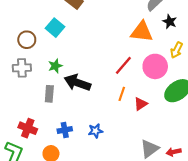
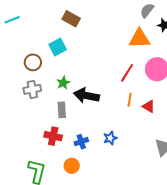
cyan square: (55, 28) -> (58, 47), turned 30
red triangle: (141, 104) -> (149, 106), turned -48
red cross: (28, 128) -> (53, 136), moved

